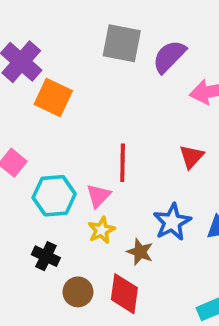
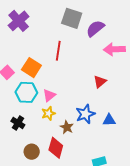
orange square: (53, 97) -> (31, 68), moved
red line: (123, 163) -> (58, 51), moved
brown circle: (78, 292) -> (32, 152), moved

